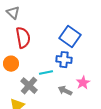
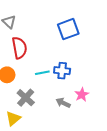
blue square: (70, 37) -> (68, 29), moved, turned 35
cyan line: (46, 73) -> (42, 73), moved

